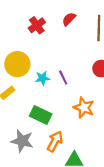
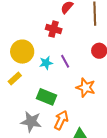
red cross: (37, 25) -> (54, 29), moved, turned -35

